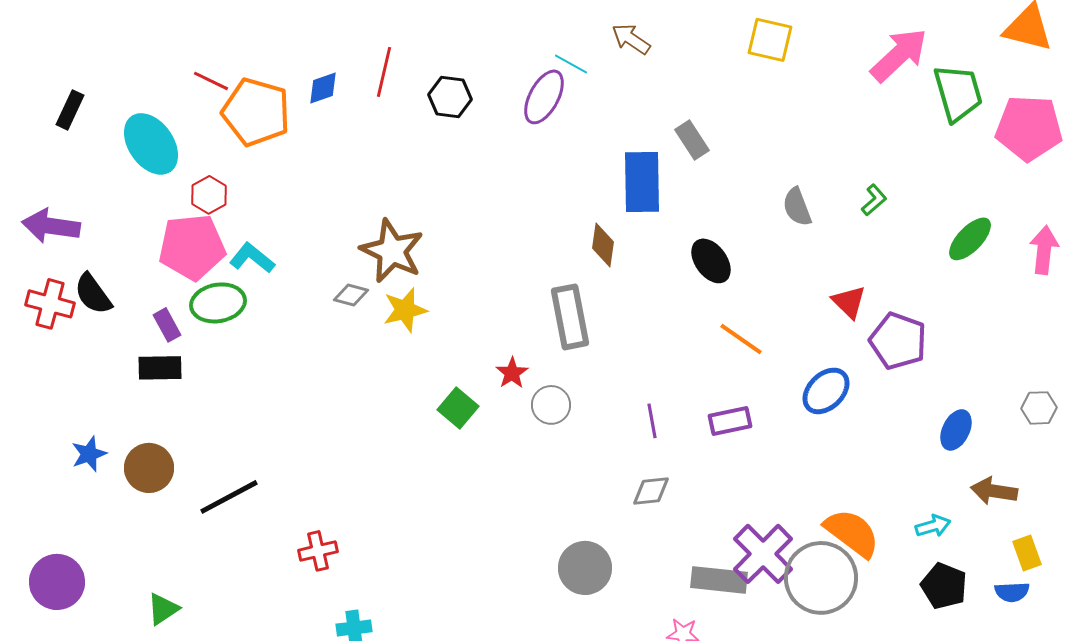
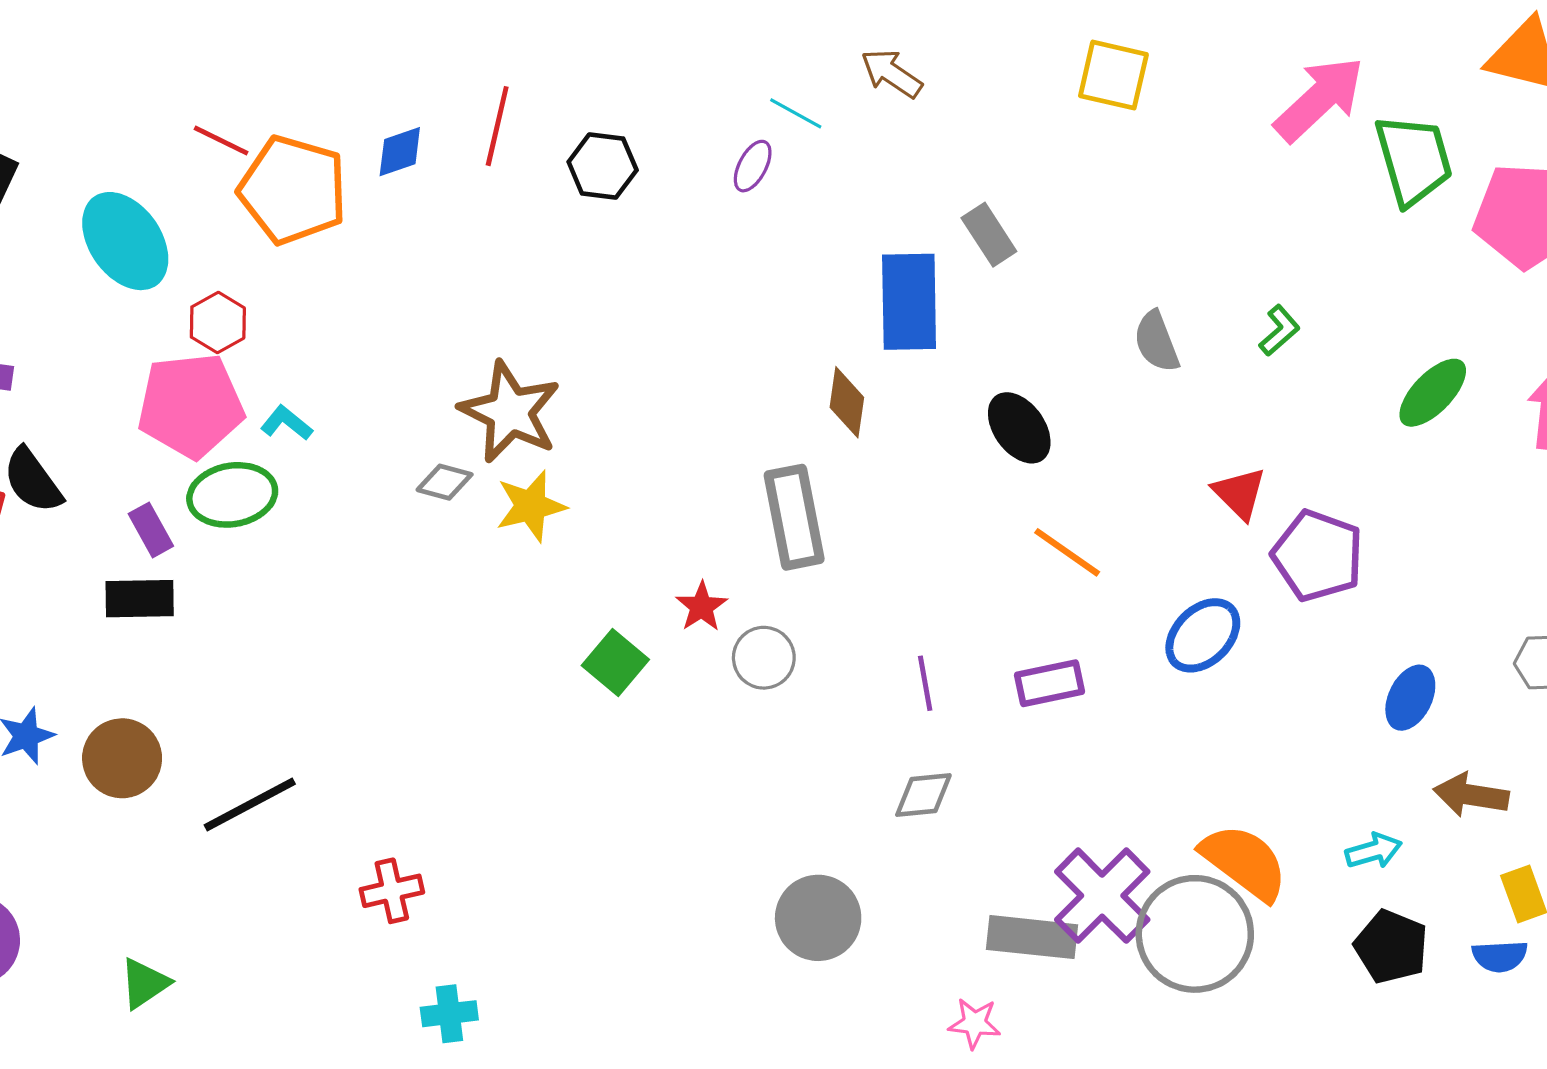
purple ellipse: (544, 97) -> (753, 166), size x0.6
cyan L-shape: (252, 258) -> (286, 423), size x0.7

